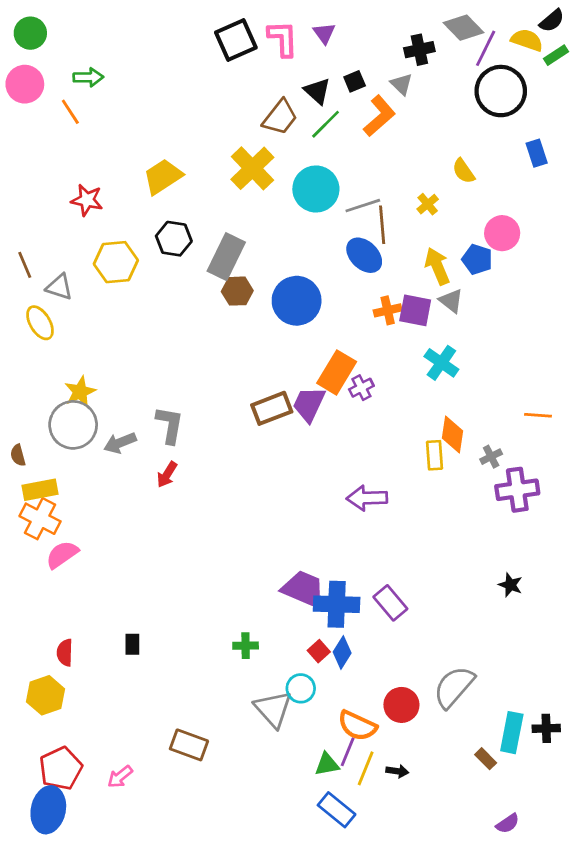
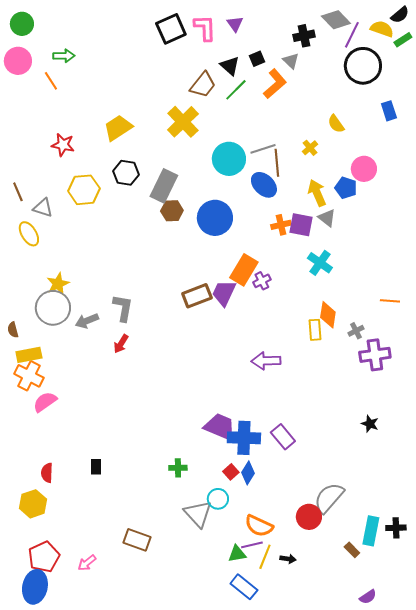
cyan circle: (316, 189) -> (229, 159), moved
red circle: (401, 705) -> (309, 517), moved
purple line: (348, 752) -> (252, 545), turned 55

